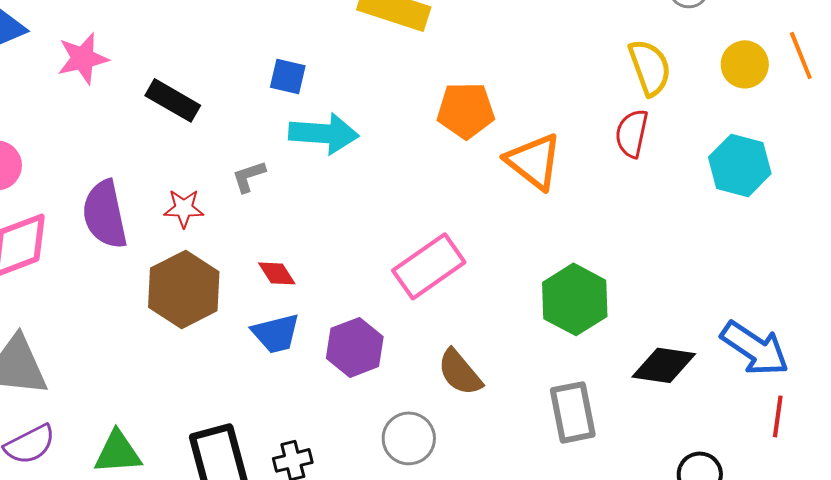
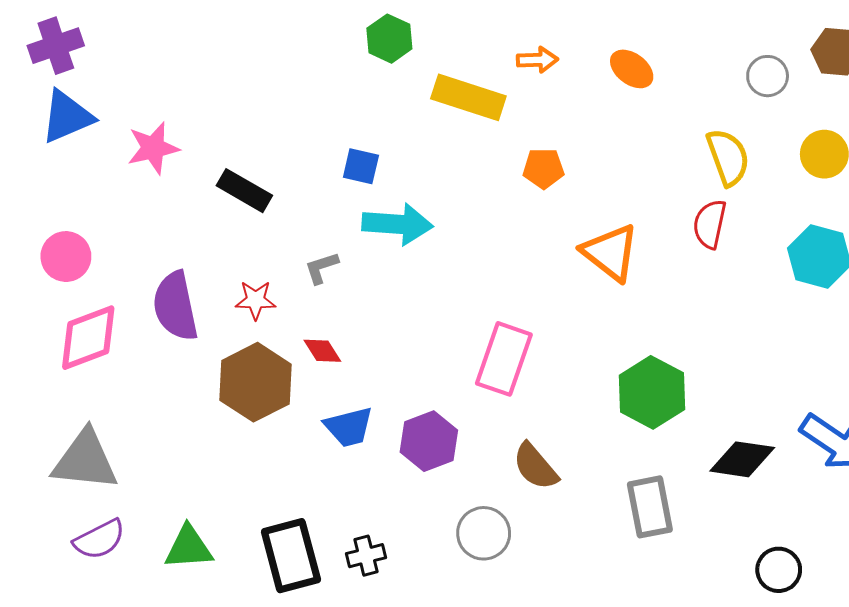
orange pentagon: (466, 110) -> (543, 168), moved, size x0.7
pink rectangle: (429, 266) -> (504, 359), turned -36
red diamond: (277, 273) -> (322, 351), moved

